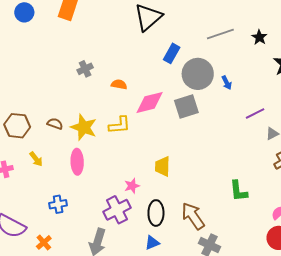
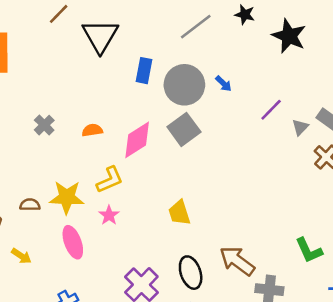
pink star: (132, 186) -> (109, 215), moved
green L-shape: (239, 191) -> (309, 250), moved

